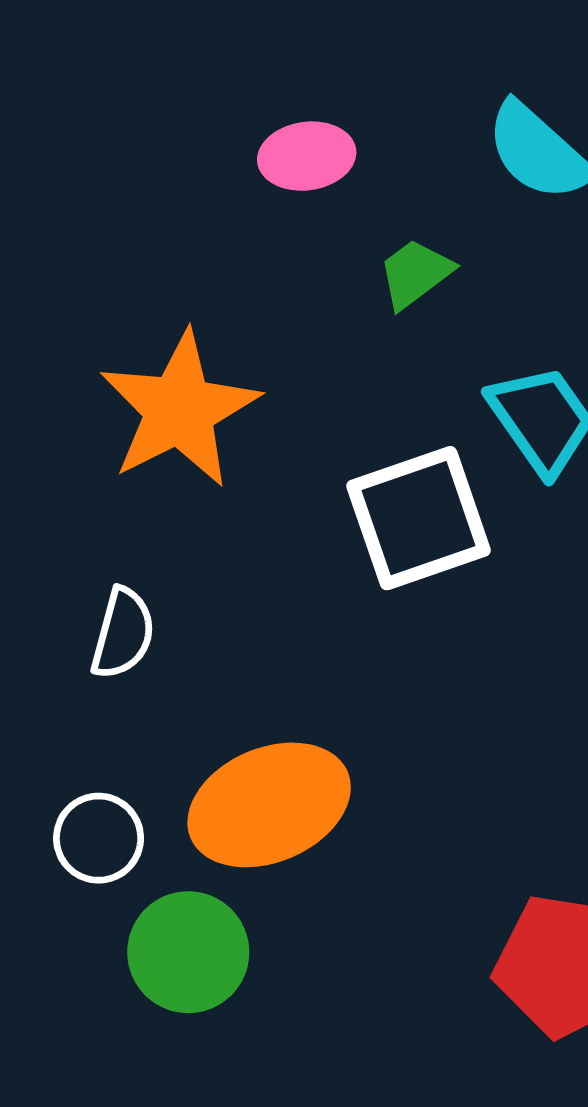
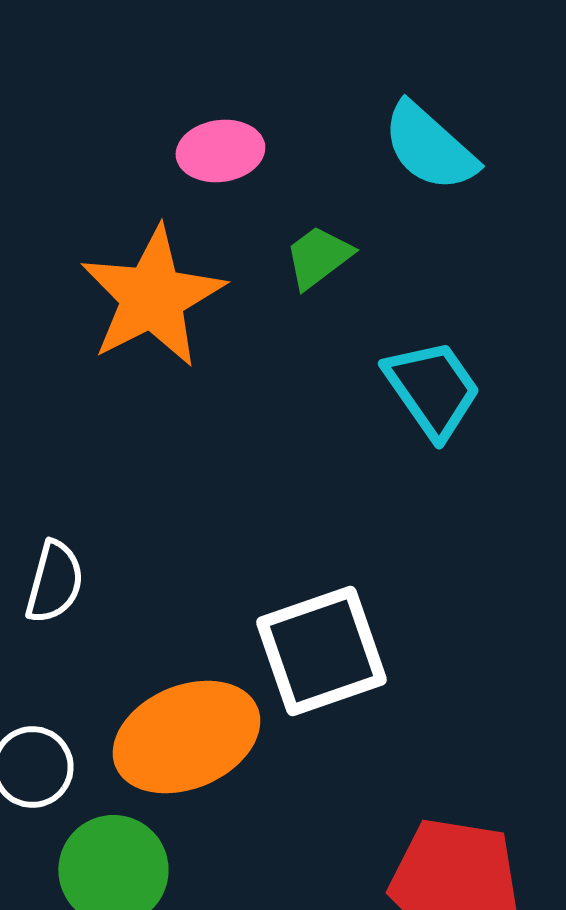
orange star: (179, 410) -> (152, 297), moved
white square: (419, 518) -> (321, 651), moved

